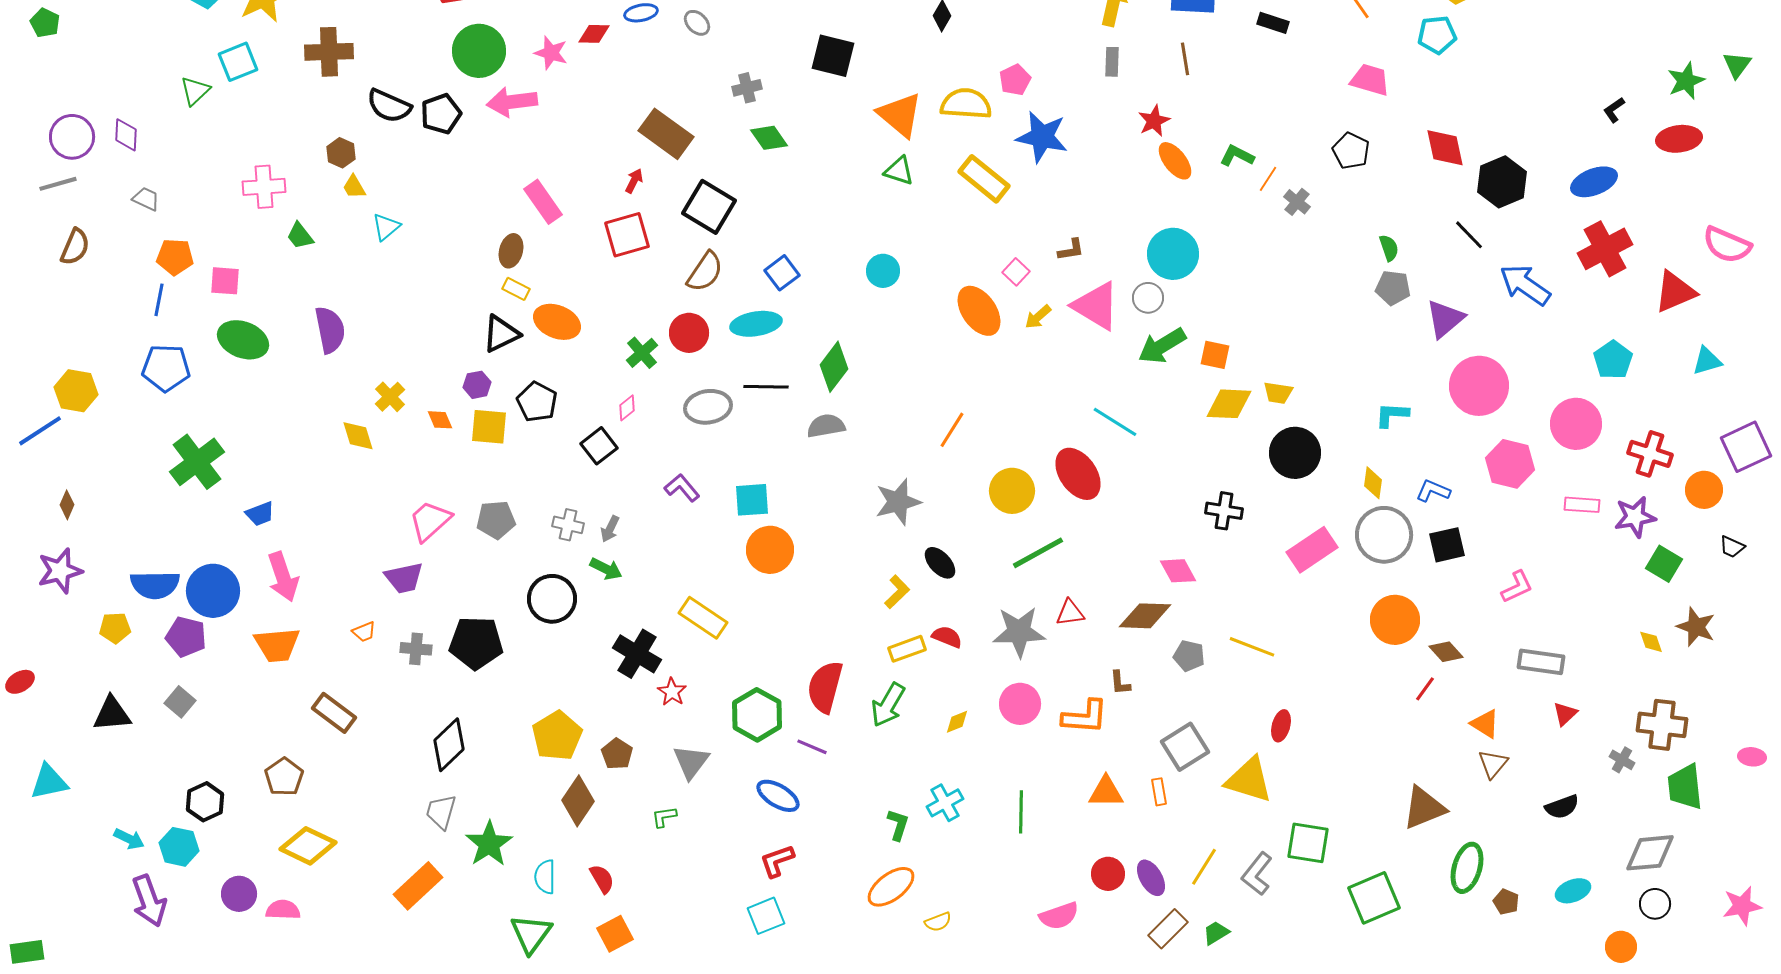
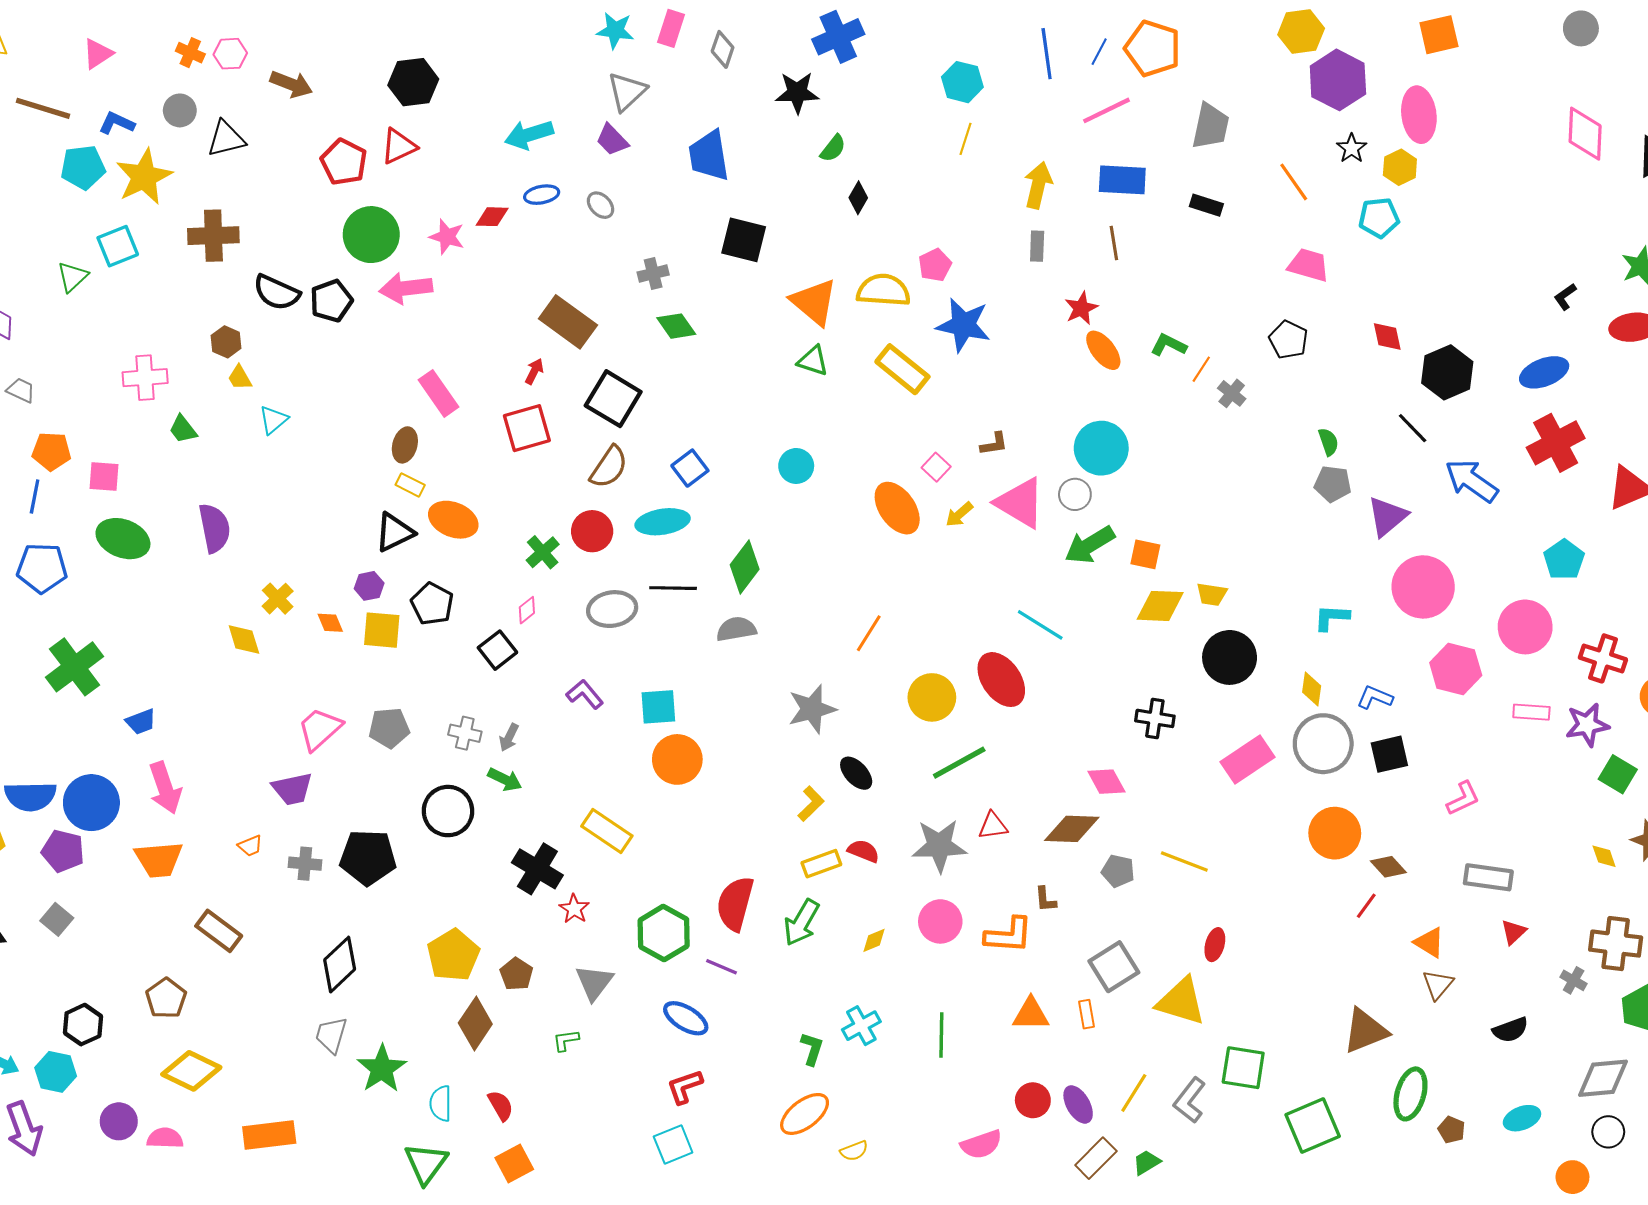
red diamond: (1445, 148) -> (1387, 337), size x0.7
orange rectangle: (418, 886) -> (269, 1135), moved, turned 36

